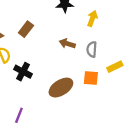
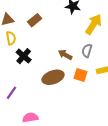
yellow arrow: (92, 19) -> (94, 24), size x1.5
brown arrow: (67, 44) -> (65, 55), moved

